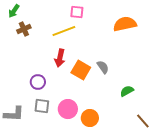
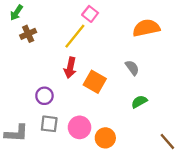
pink square: (77, 12) -> (90, 14), turned 32
yellow line: (64, 31) -> (75, 36), turned -30
gray semicircle: (103, 67) -> (132, 68), moved
green semicircle: (127, 91) -> (139, 102), moved

